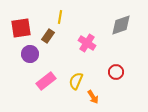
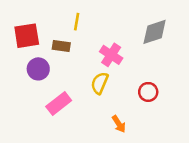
brown rectangle: (48, 36) -> (61, 46), turned 64
yellow semicircle: (76, 81) -> (100, 83), moved

